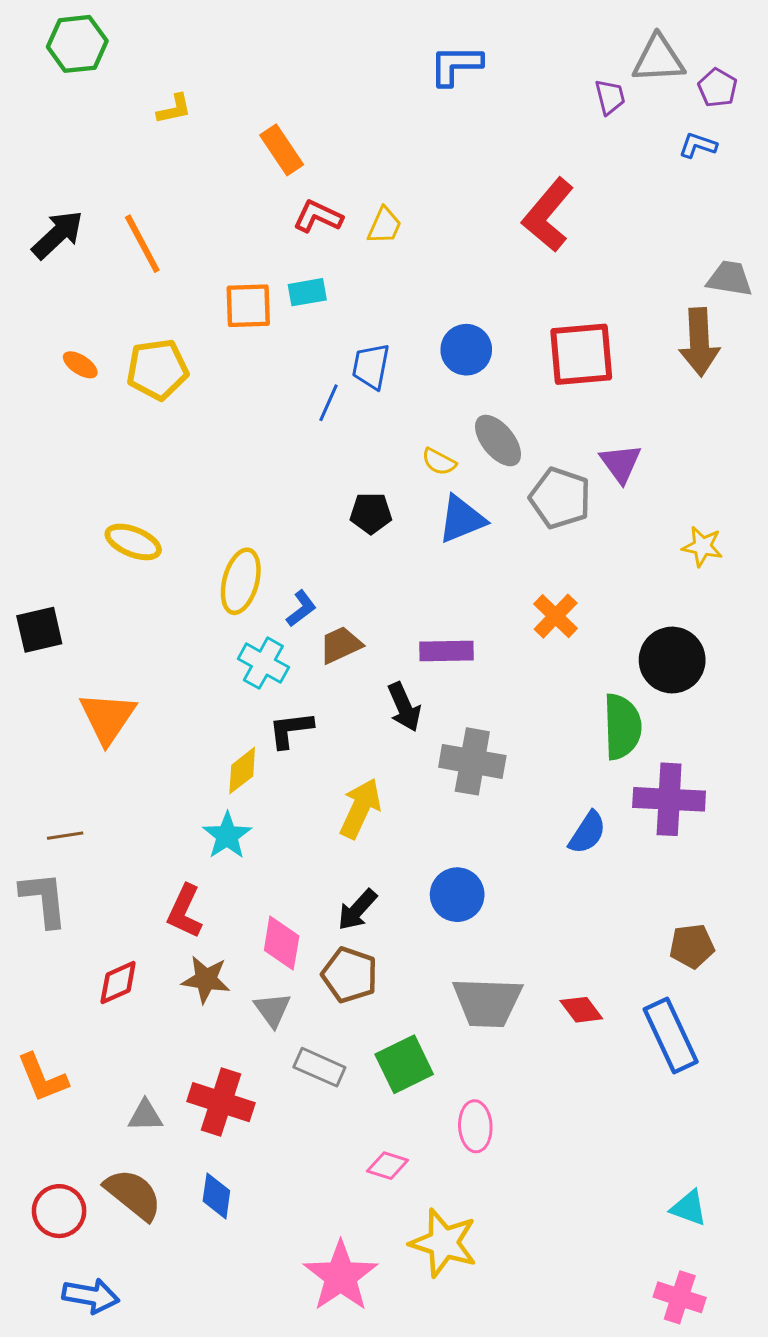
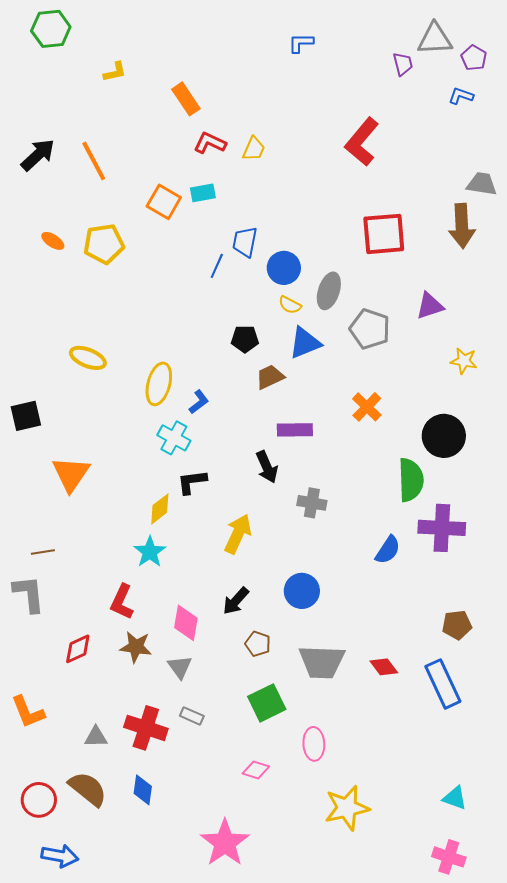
blue L-shape: (456, 65) -> (301, 43), size x0.7
orange square: (248, 306) -> (164, 202), turned 32
blue circle: (466, 350) -> (284, 268), moved
gray ellipse: (498, 441) -> (329, 291), turned 57
purple triangle: (621, 463) -> (430, 306), moved, turned 48
brown trapezoid: (341, 645) -> (270, 377), moved
gray cross: (472, 761) -> (312, 503), size x0.7
brown pentagon: (350, 975) -> (258, 644), moved, size x0.7
gray rectangle: (319, 1067) -> (192, 716), moved, size x0.7
yellow star: (444, 1243) -> (347, 808), moved, turned -30

